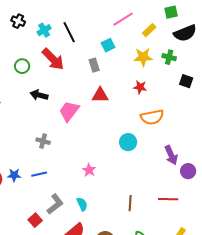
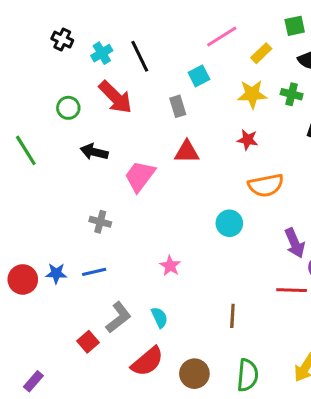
red line: (168, 199) -> (292, 290), moved

